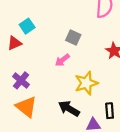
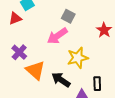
pink arrow: (62, 60) -> (57, 36), size x1.5
orange triangle: (26, 107) -> (35, 70), moved

